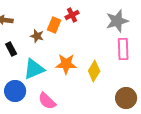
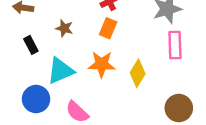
orange rectangle: (54, 25) -> (108, 28), moved

